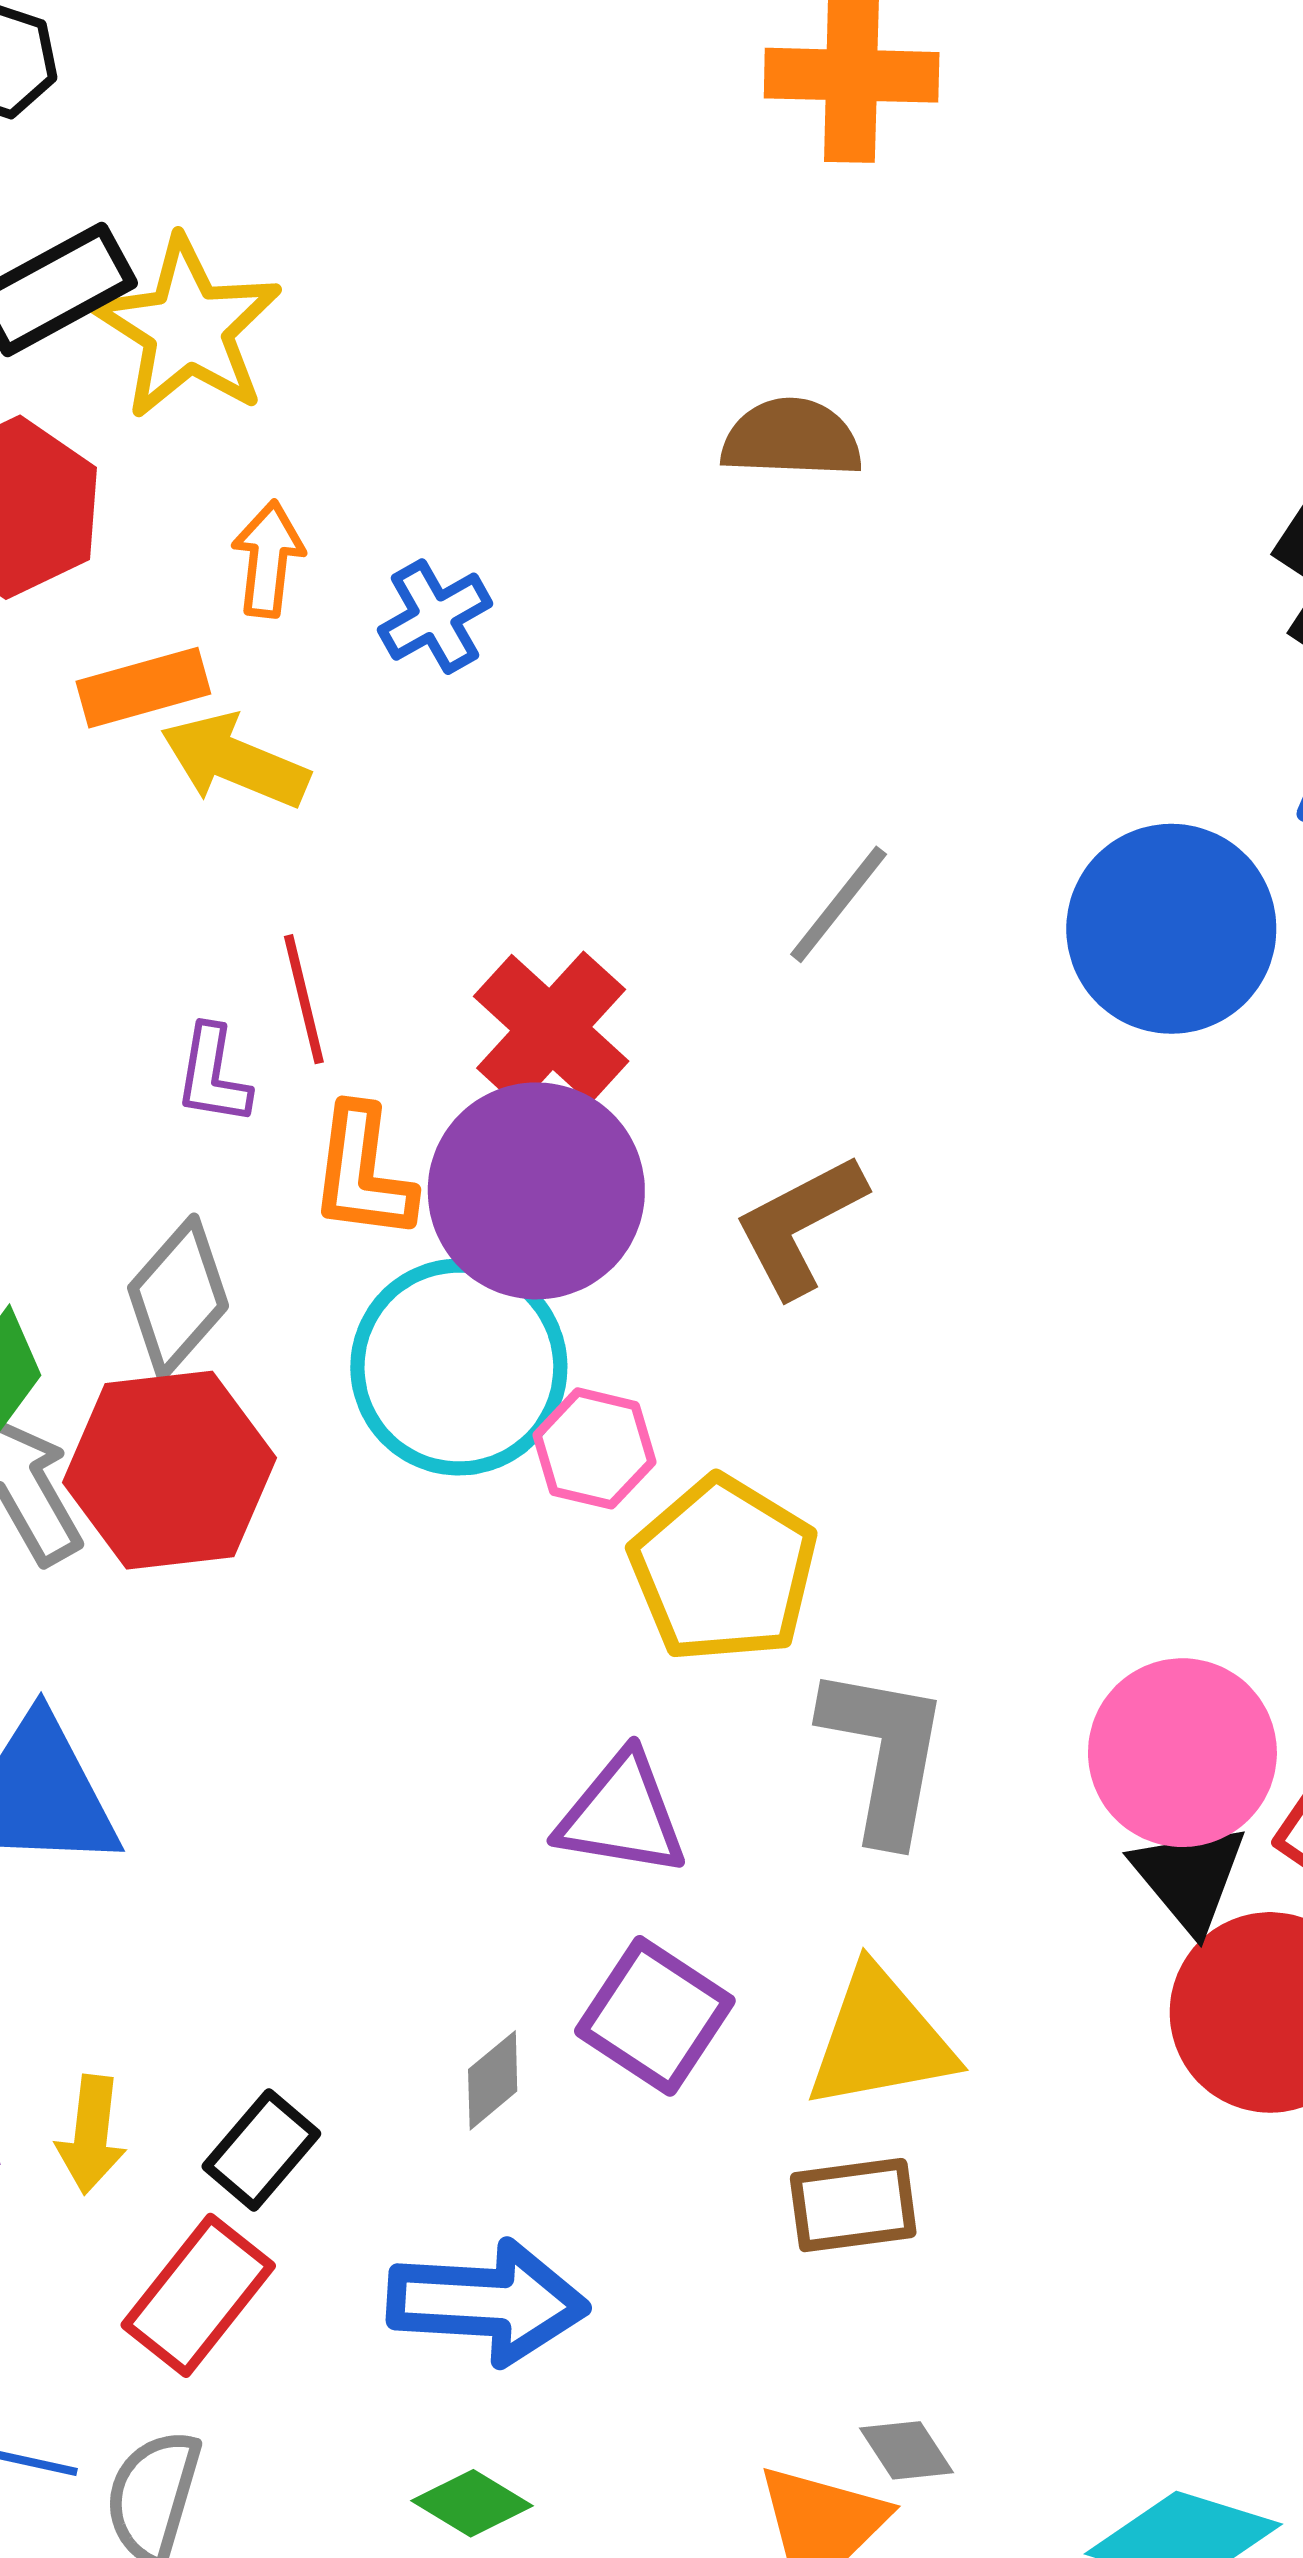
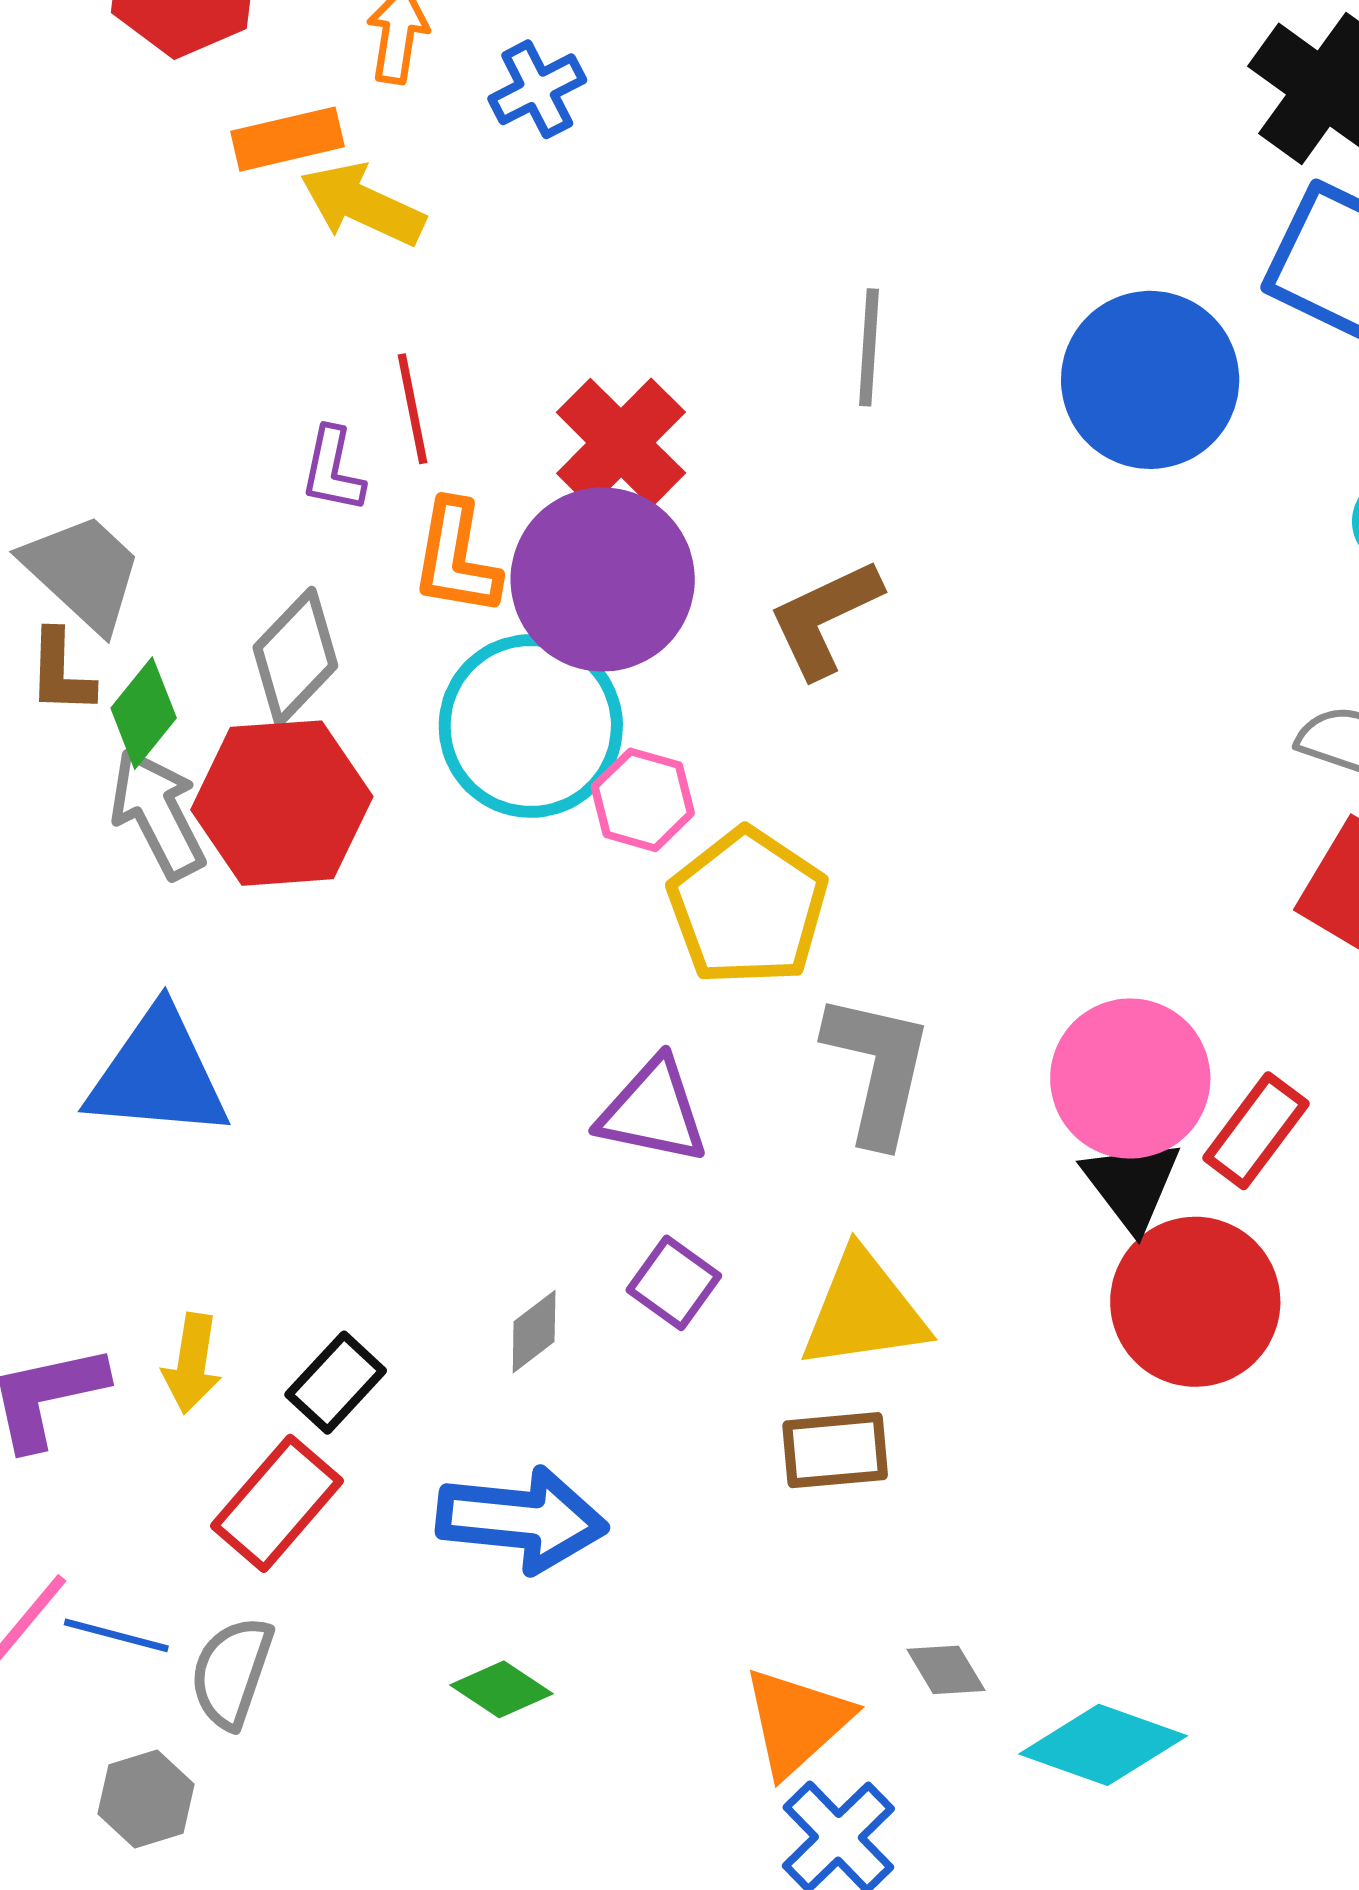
gray line: (839, 904) -> (869, 347), turned -37
purple square: (655, 2016) -> (674, 1283), size x0.7
gray diamond: (906, 2450) -> (946, 1670), moved

